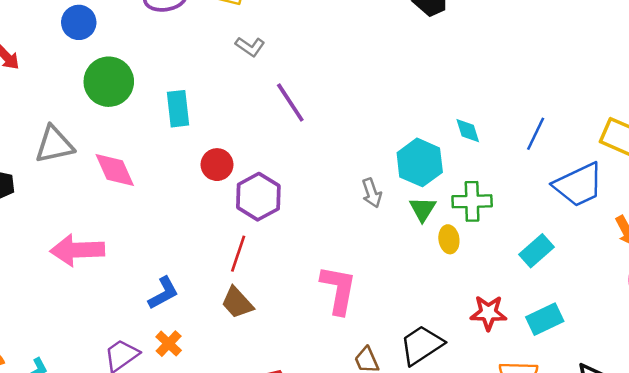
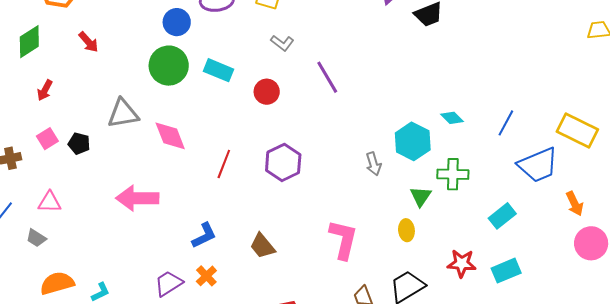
blue circle: (79, 22) -> (177, 22), moved
purple line: (290, 102) -> (327, 77), moved
cyan rectangle: (178, 109) -> (218, 70), moved, turned -64
cyan diamond: (468, 131) -> (452, 118), turned -30
red circle: (217, 165) -> (267, 92), moved
green triangle: (423, 209) -> (421, 196), moved
yellow ellipse: (449, 239) -> (406, 230), moved
red line: (238, 254) -> (224, 164), moved

